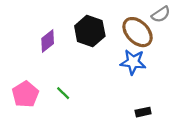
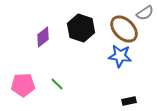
pink pentagon: (25, 94) -> (23, 85), turned 30

